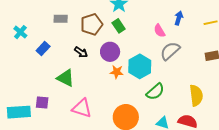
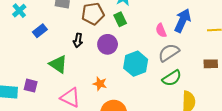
blue arrow: (179, 18) -> (183, 20), size x1.6
black arrow: (81, 52) -> (78, 40), turned 56
orange star: (117, 72) -> (100, 84), moved
green semicircle: (155, 92) -> (172, 78), moved

